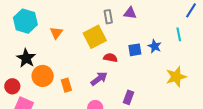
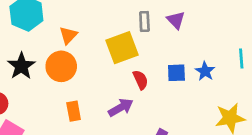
purple triangle: (130, 13) -> (176, 20), turned 32
red semicircle: (110, 58) -> (140, 80), turned 48
orange circle: (43, 76) -> (61, 66), moved

